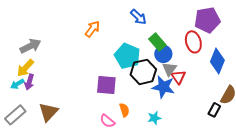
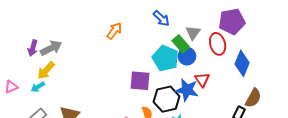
cyan pentagon: (127, 56) -> (165, 58), moved
gray triangle: (169, 69) -> (193, 33), moved
black hexagon: (143, 72) -> (166, 99), moved
purple arrow: (29, 82) -> (33, 48), moved
purple square: (106, 85) -> (140, 81), moved

